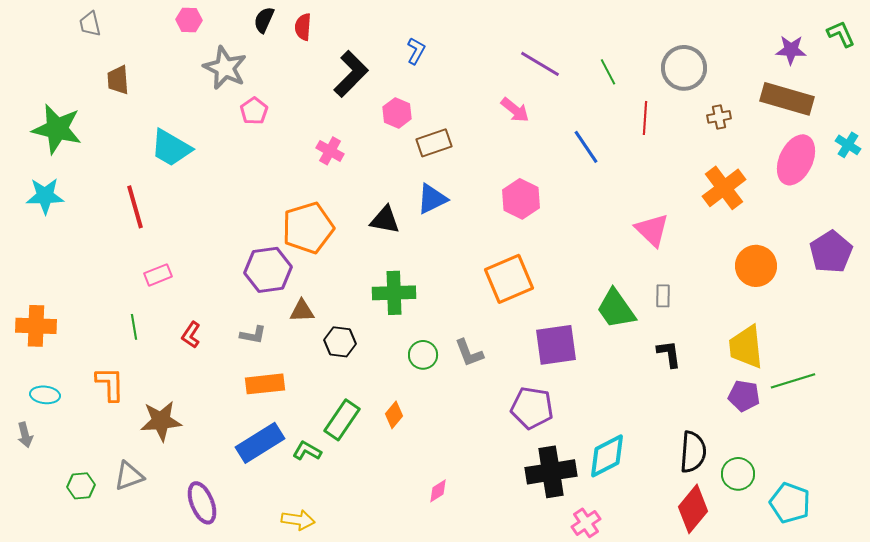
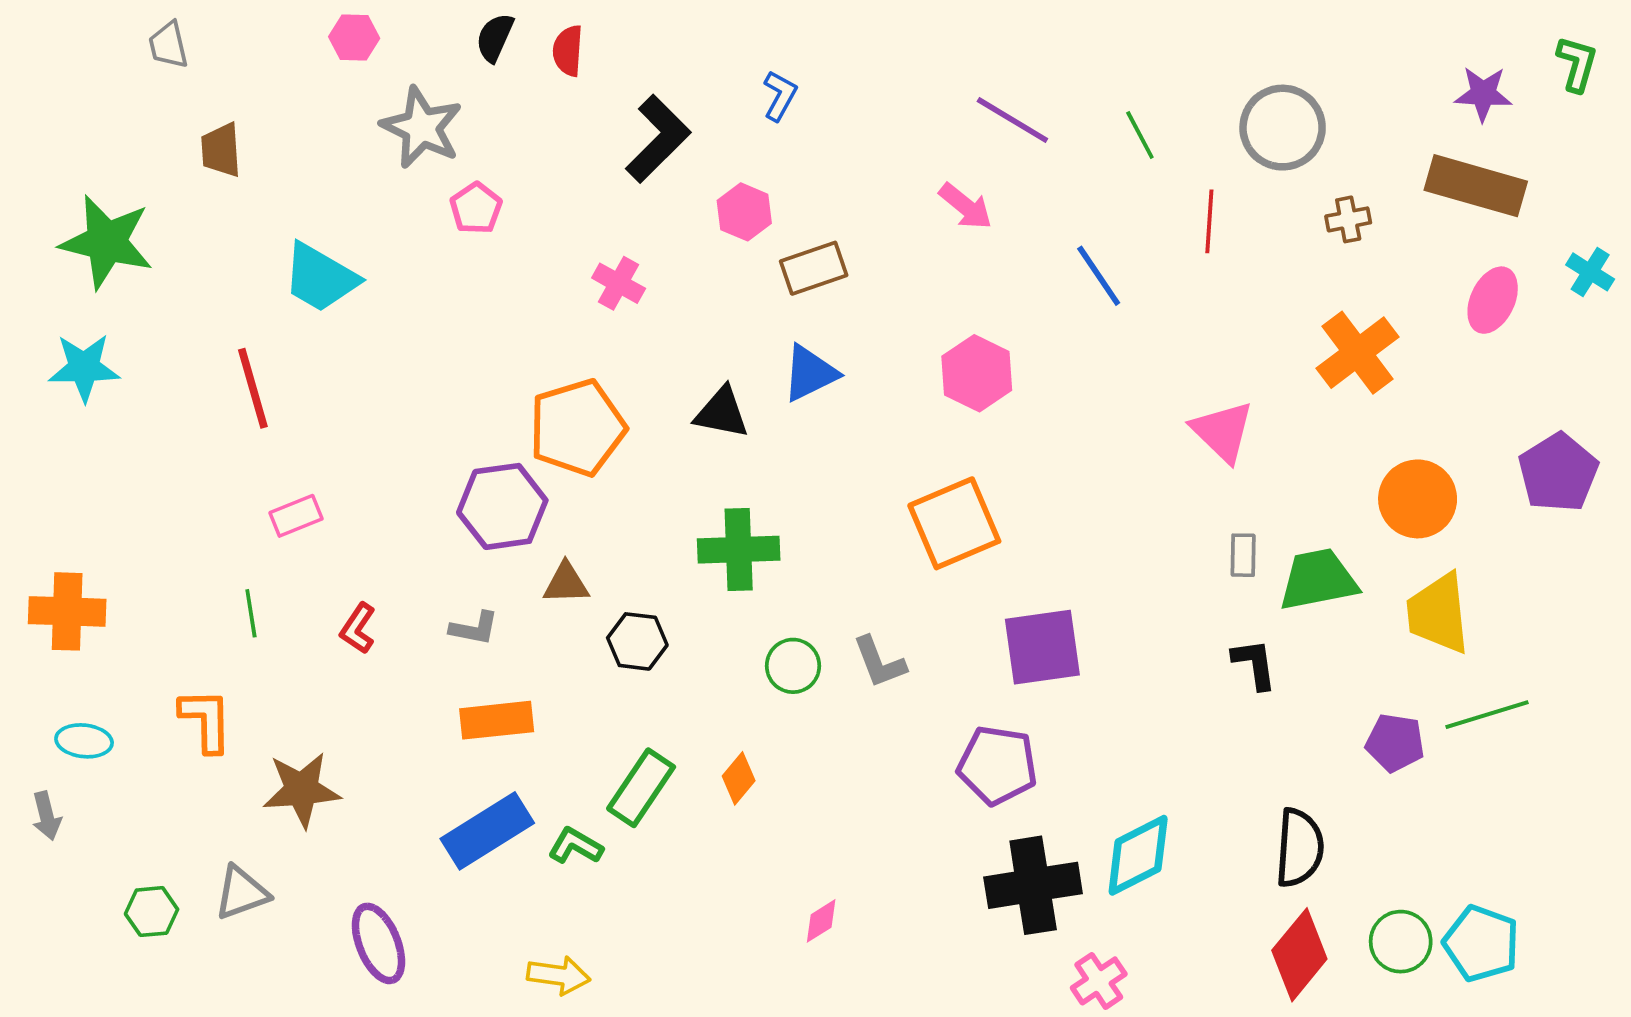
green L-shape: (841, 34) -> (1577, 64), turned 40
pink ellipse: (796, 160) -> (1493, 300), size x0.7
green trapezoid: (616, 309) -> (1318, 580), moved, turned 114
yellow trapezoid: (746, 347) -> (1438, 613), moved
green circle: (738, 474) -> (1401, 942), moved

